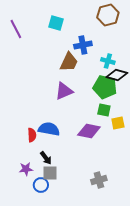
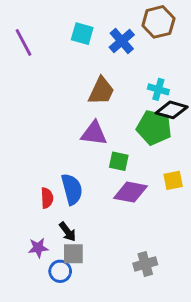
blue cross: (83, 45) -> (122, 41), moved, turned -30
purple triangle: (64, 91) -> (94, 133), turned 30
green square: (104, 110) -> (119, 161), moved
blue semicircle: (49, 129) -> (72, 189), turned 65

